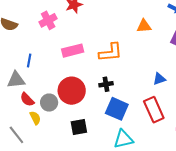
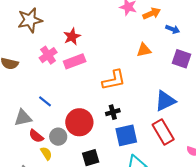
pink rectangle: (73, 51) -> (75, 61), moved
blue line: (29, 60) -> (45, 101), moved, turned -56
blue triangle: (159, 79) -> (165, 101), size x1.6
blue square: (117, 109) -> (126, 135), turned -30

